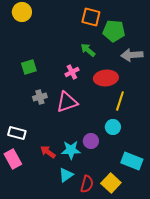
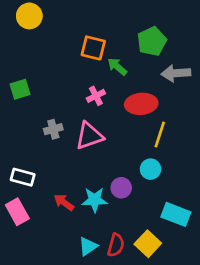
orange square: (91, 17) -> (93, 48), moved
green pentagon: (114, 31) -> (152, 41), turned -30
green square: (29, 67) -> (20, 89), moved
cyan triangle: (66, 175) -> (88, 246), moved

